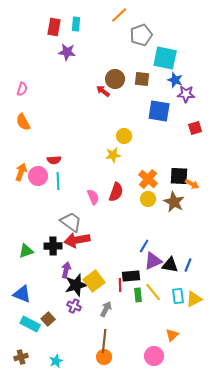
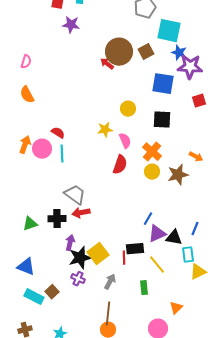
brown circle: (115, 79) -> (119, 52), size x1.4
brown square: (142, 79) -> (146, 52), turned -35
purple star: (186, 94) -> (190, 67), size x1.4
yellow star: (113, 155) -> (105, 130), moved
red semicircle: (54, 160) -> (58, 133), turned -144
black square: (179, 176) -> (162, 120), moved
pink semicircle: (93, 197) -> (125, 141), moved
brown star: (174, 202) -> (178, 175), turned 30
red arrow: (77, 240) -> (81, 213), size x0.7
blue line: (188, 265) -> (195, 229), moved
green rectangle: (138, 295) -> (144, 288), moved
cyan rectangle: (178, 296) -> (188, 255), moved

